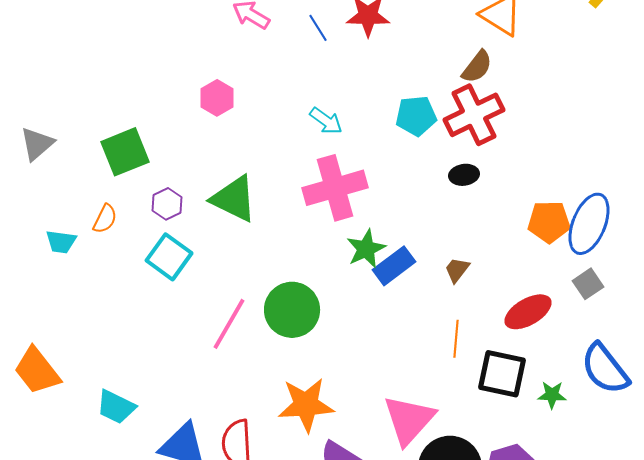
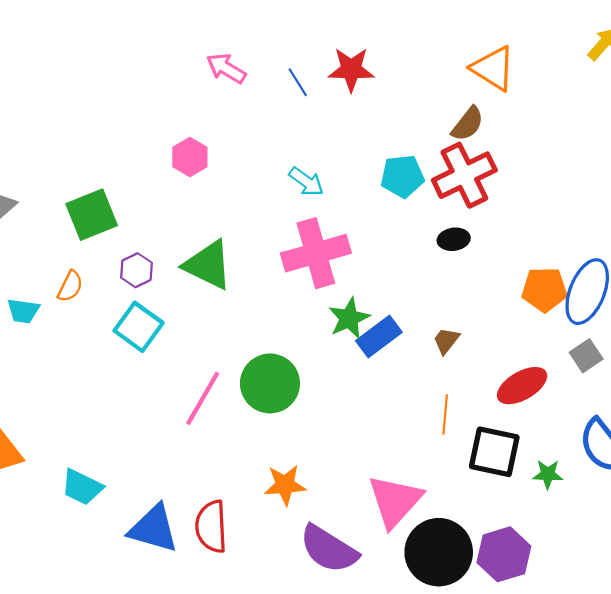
orange star: (306, 405) -> (285, 485), size x0.7

